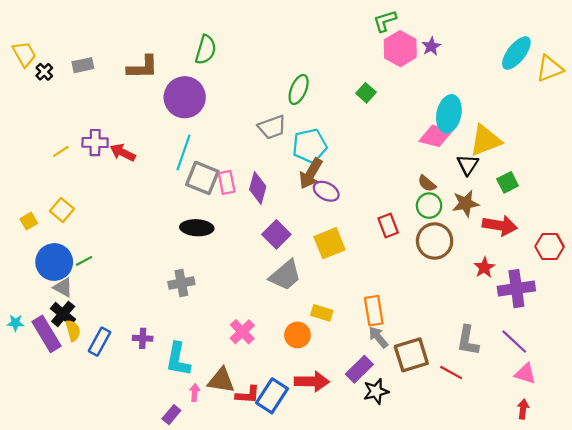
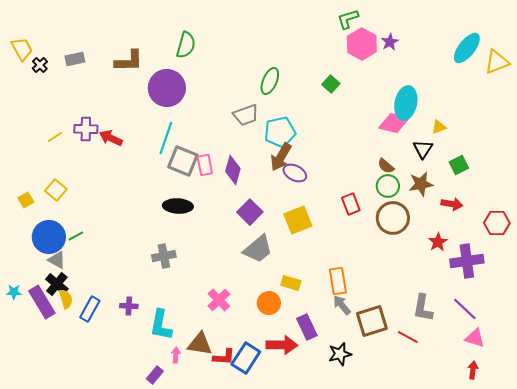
yellow triangle: (485, 140) -> (439, 127), size x0.5
red arrow: (500, 226) -> (452, 204), size x0.7
purple rectangle: (359, 369) -> (307, 327), moved, turned -70

